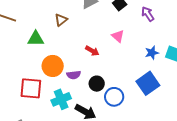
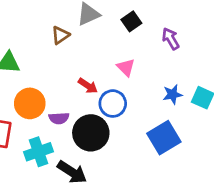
brown triangle: (61, 20) -> (60, 35), moved
black circle: (97, 84) -> (91, 133), size x1.6
blue circle: (114, 97) -> (113, 104), moved

